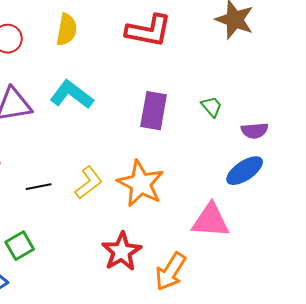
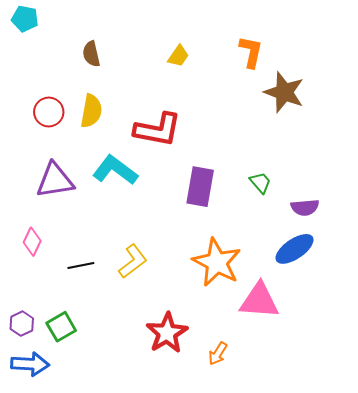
yellow semicircle: (67, 30) -> (91, 111), moved
red L-shape: (149, 31) -> (158, 130), moved
orange star: (141, 184) -> (217, 262), moved
orange arrow: (171, 272) -> (218, 354), size x0.6

